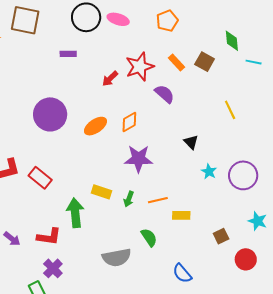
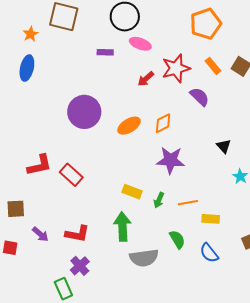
pink ellipse: (118, 19) -> (140, 44), moved
orange pentagon: (167, 21) -> (206, 24), size x1.4
green arrow: (75, 213) -> (122, 227), moved
blue semicircle: (182, 273) -> (209, 253), moved

